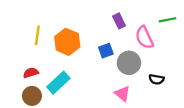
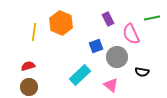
orange hexagon: (67, 42) -> (61, 23), moved
cyan rectangle: (58, 83) -> (80, 75), moved

